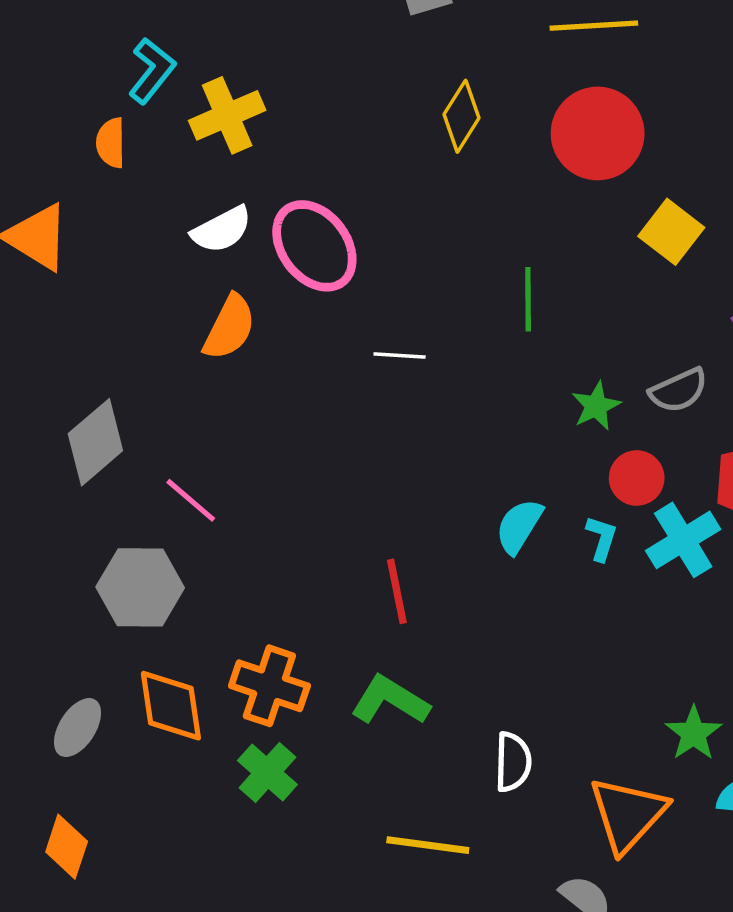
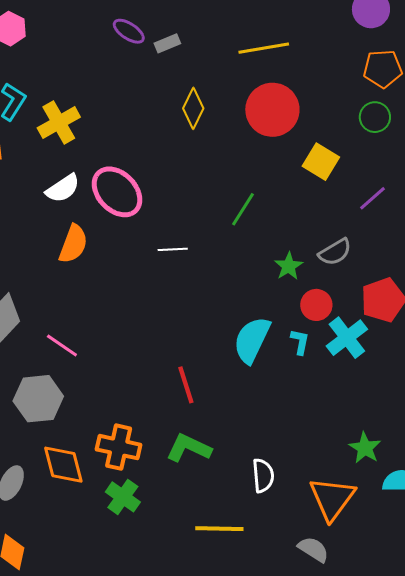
green line: (528, 299) -> (243, 209), turned 39
cyan semicircle: (519, 526) -> (252, 340), size x1.4

